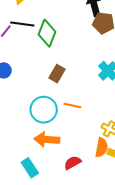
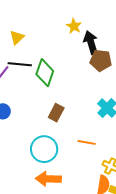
orange line: (72, 106) -> (87, 142), moved

